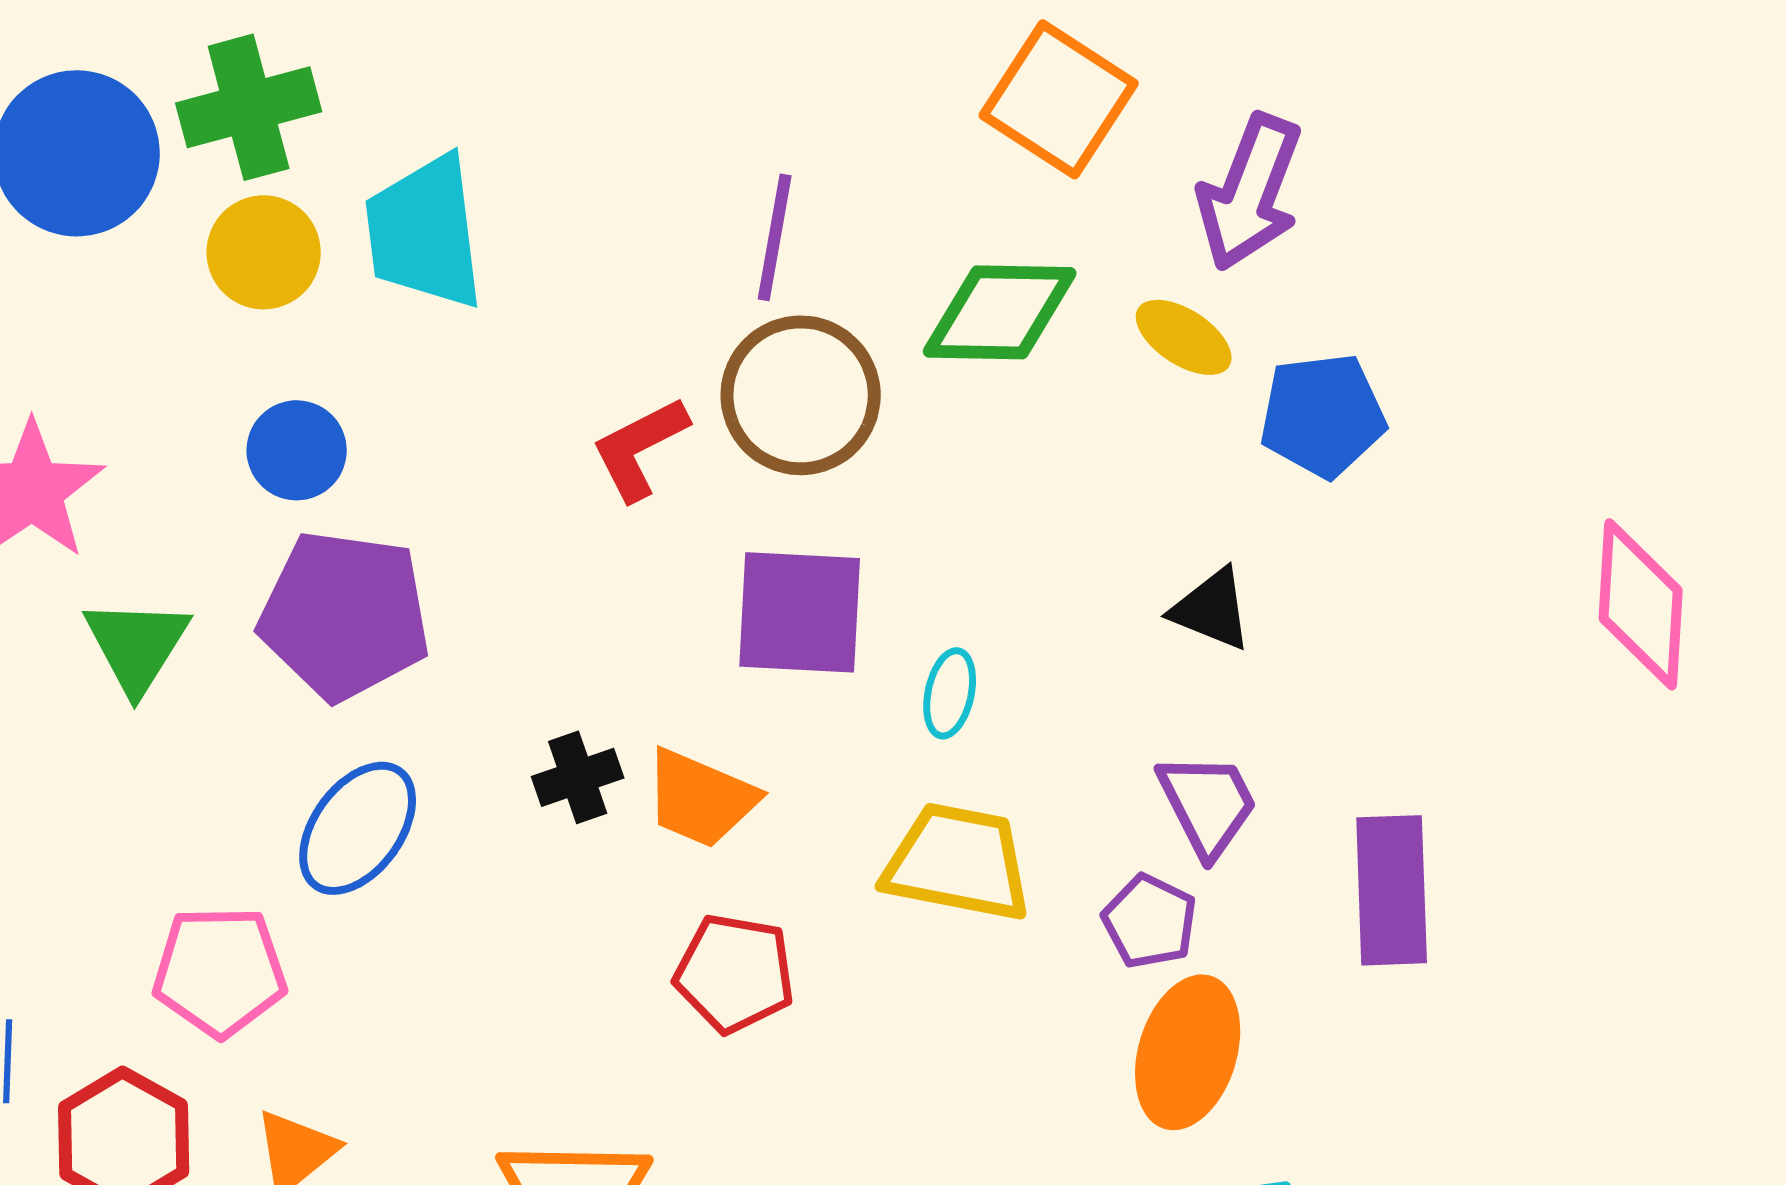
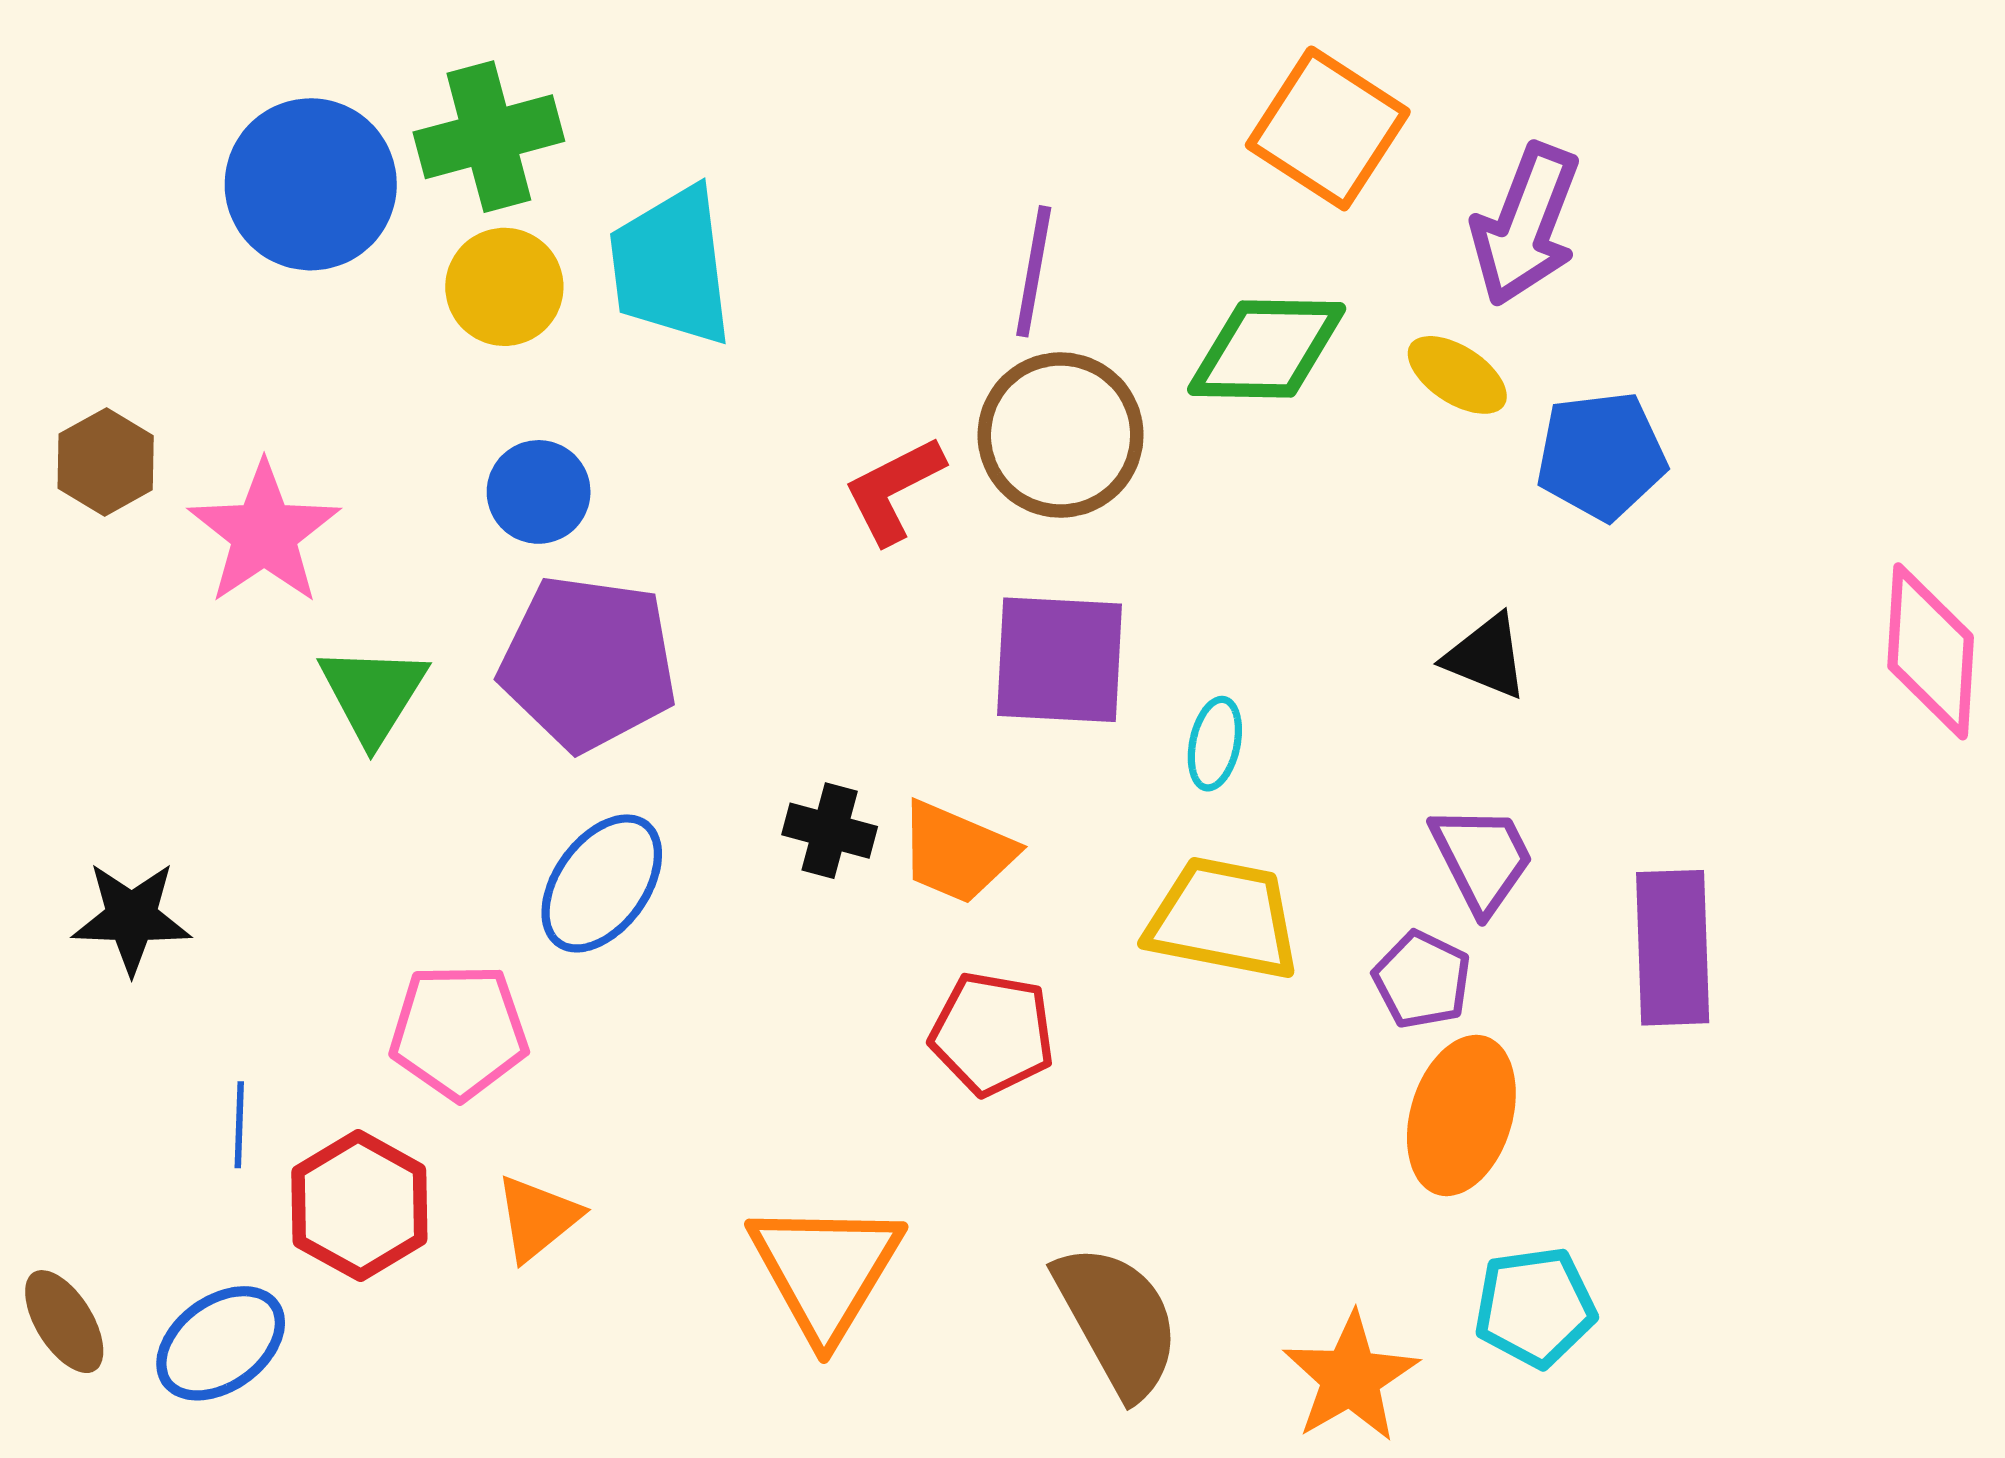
black cross: (578, 777) -> (830, 831), turned 34

